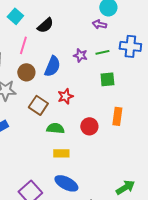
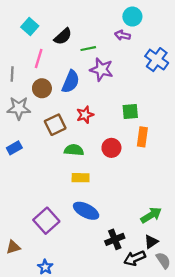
blue cross: (130, 46) -> (157, 60), turned 30
green line: (102, 52) -> (88, 49), moved
purple star: (80, 55) -> (102, 70), size x1.5
green square: (107, 79) -> (130, 111), moved
brown square: (38, 105) -> (55, 125), turned 30

